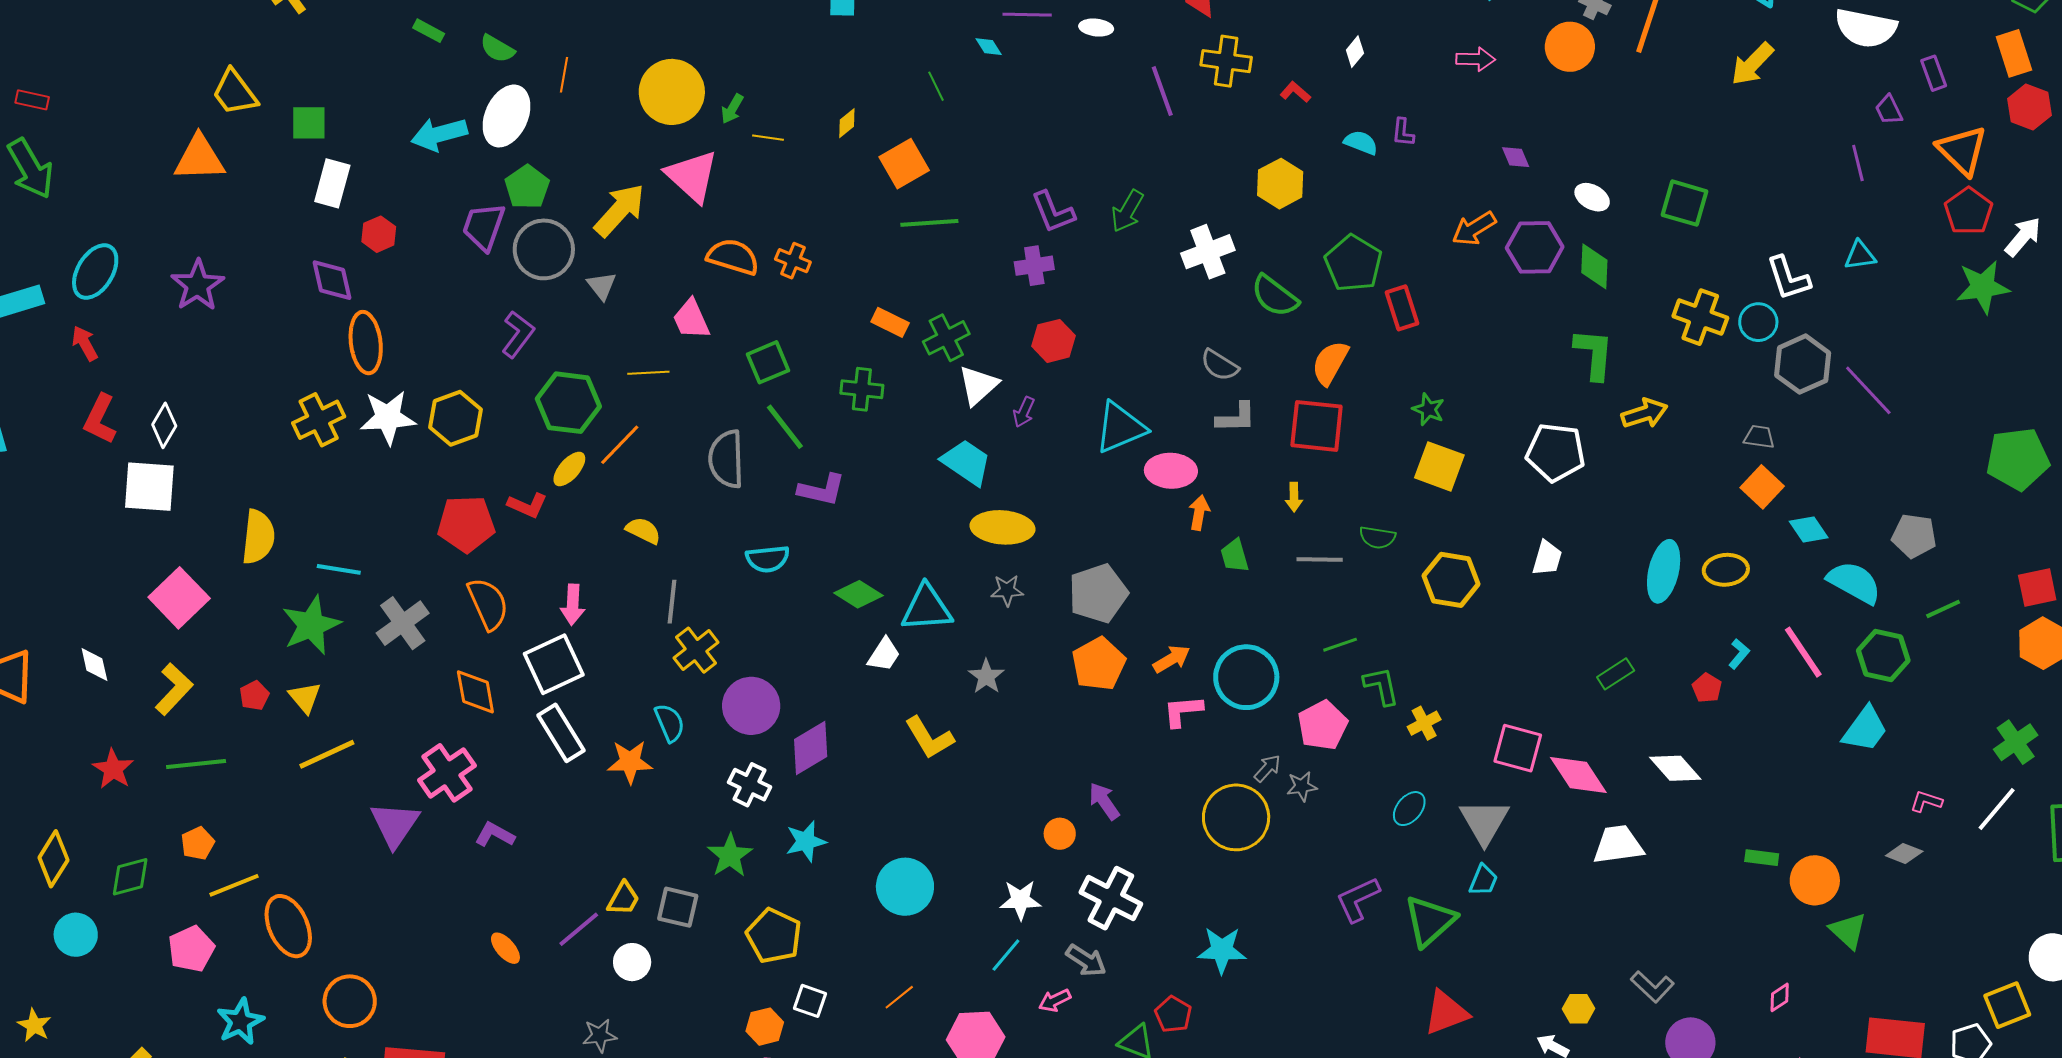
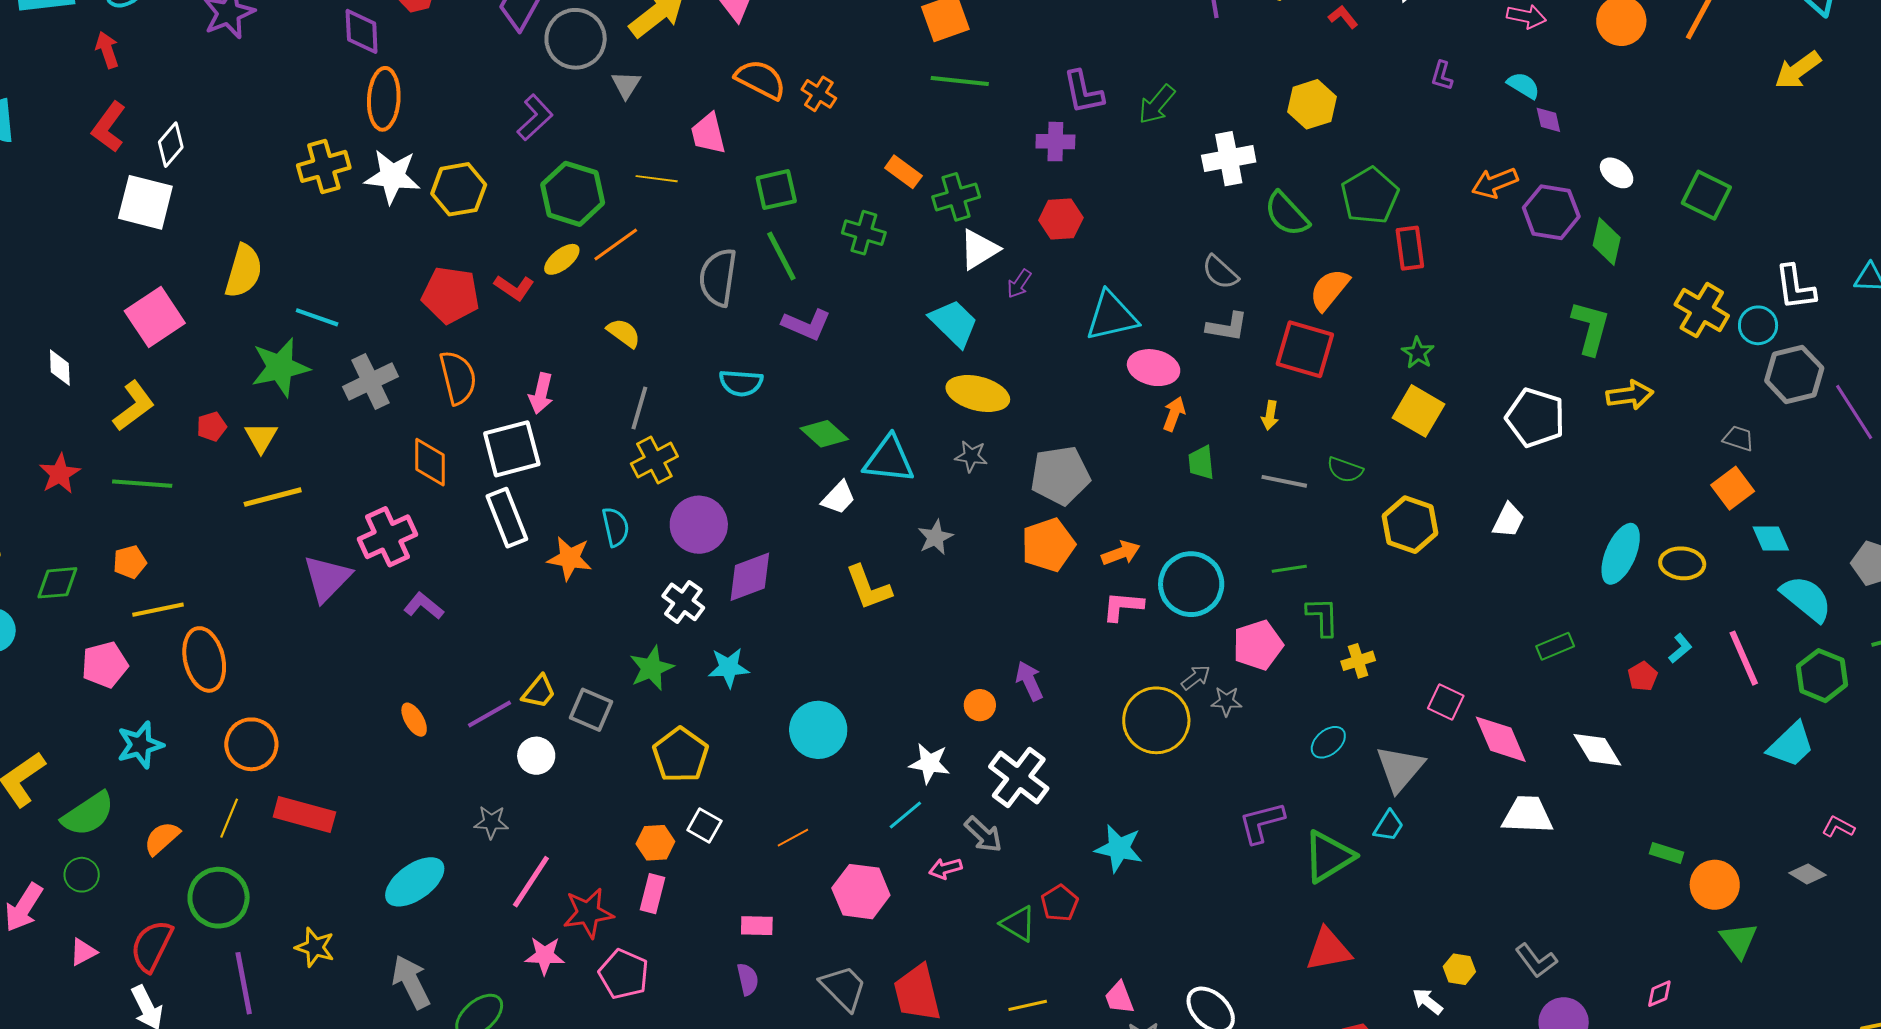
cyan semicircle: (1361, 143) -> (1523, 85), moved
pink square: (1518, 748) -> (1446, 702), size x0.7

